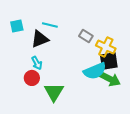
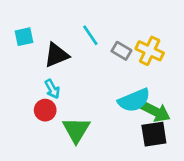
cyan line: (50, 25) -> (90, 35), moved, turned 42
yellow cross: (106, 47) -> (150, 51), moved
black square: (109, 61) -> (154, 134), moved

